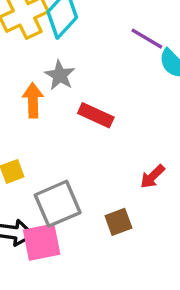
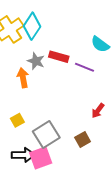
purple line: (147, 39) -> (84, 67), moved
red rectangle: (96, 115) -> (59, 57), moved

